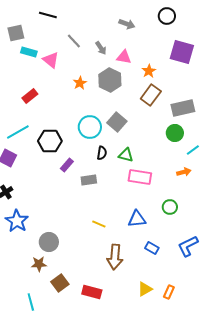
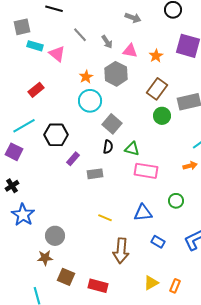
orange star: (149, 71) -> (156, 56), moved
gray square: (117, 122) -> (112, 124), moved
cyan circle: (90, 127) -> (90, 101), moved
green circle: (175, 133) -> (162, 116), moved
brown square: (60, 283) -> (66, 277), turned -30

